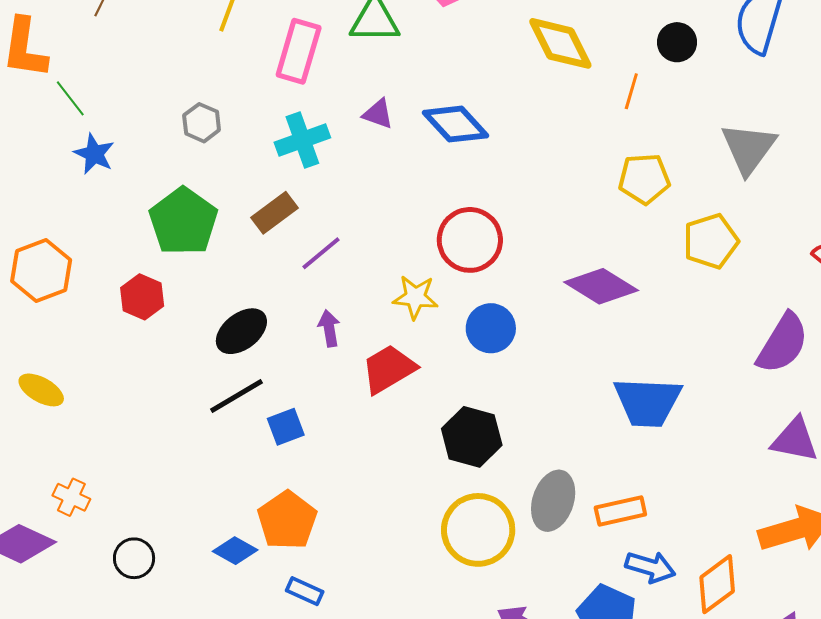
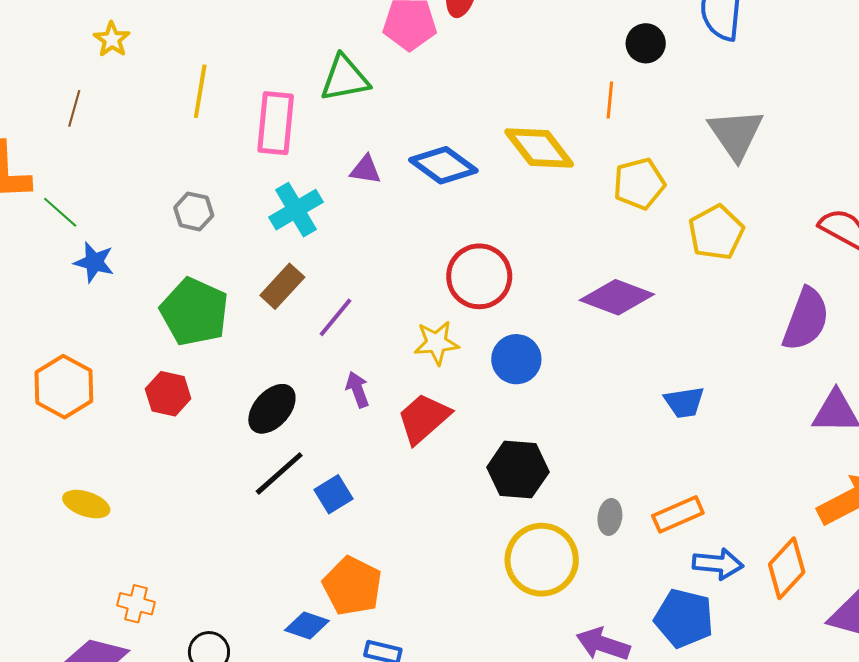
yellow diamond: (560, 43) -> (539, 148), moved
blue trapezoid: (648, 402) -> (684, 402), size x0.6
gray ellipse: (553, 501) -> (610, 517), size x0.6

